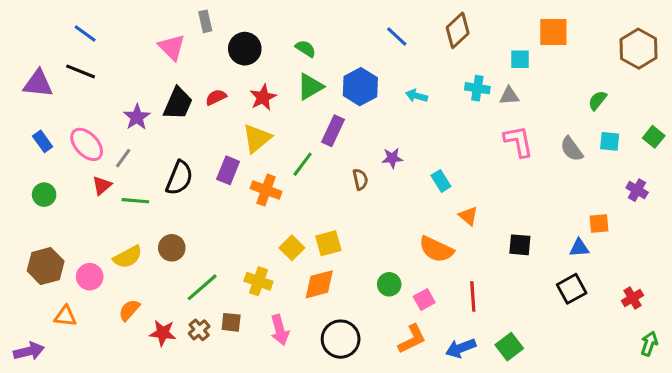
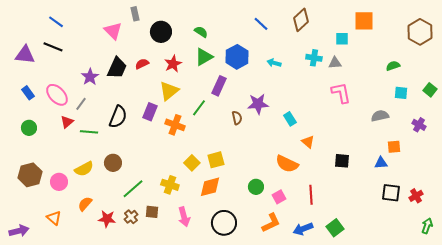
green semicircle: (597, 100) -> (393, 66), turned 32
gray semicircle: (572, 149) -> (380, 116), moved, turned 114
purple star: (392, 158) -> (258, 104), size x1.5
black square: (572, 289) -> (391, 193), moved, turned 36
orange triangle: (65, 316) -> (54, 218), moved, turned 35

